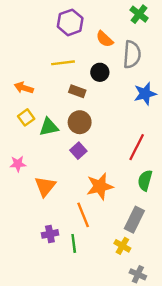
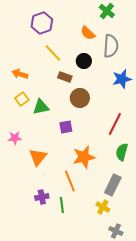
green cross: (139, 14) -> (107, 11), moved
purple hexagon: (70, 22) -> (42, 23), moved
yellow line: (63, 63) -> (53, 53), turned 54
brown circle: (80, 122) -> (80, 98), moved
purple square: (78, 151) -> (66, 127), turned 32

